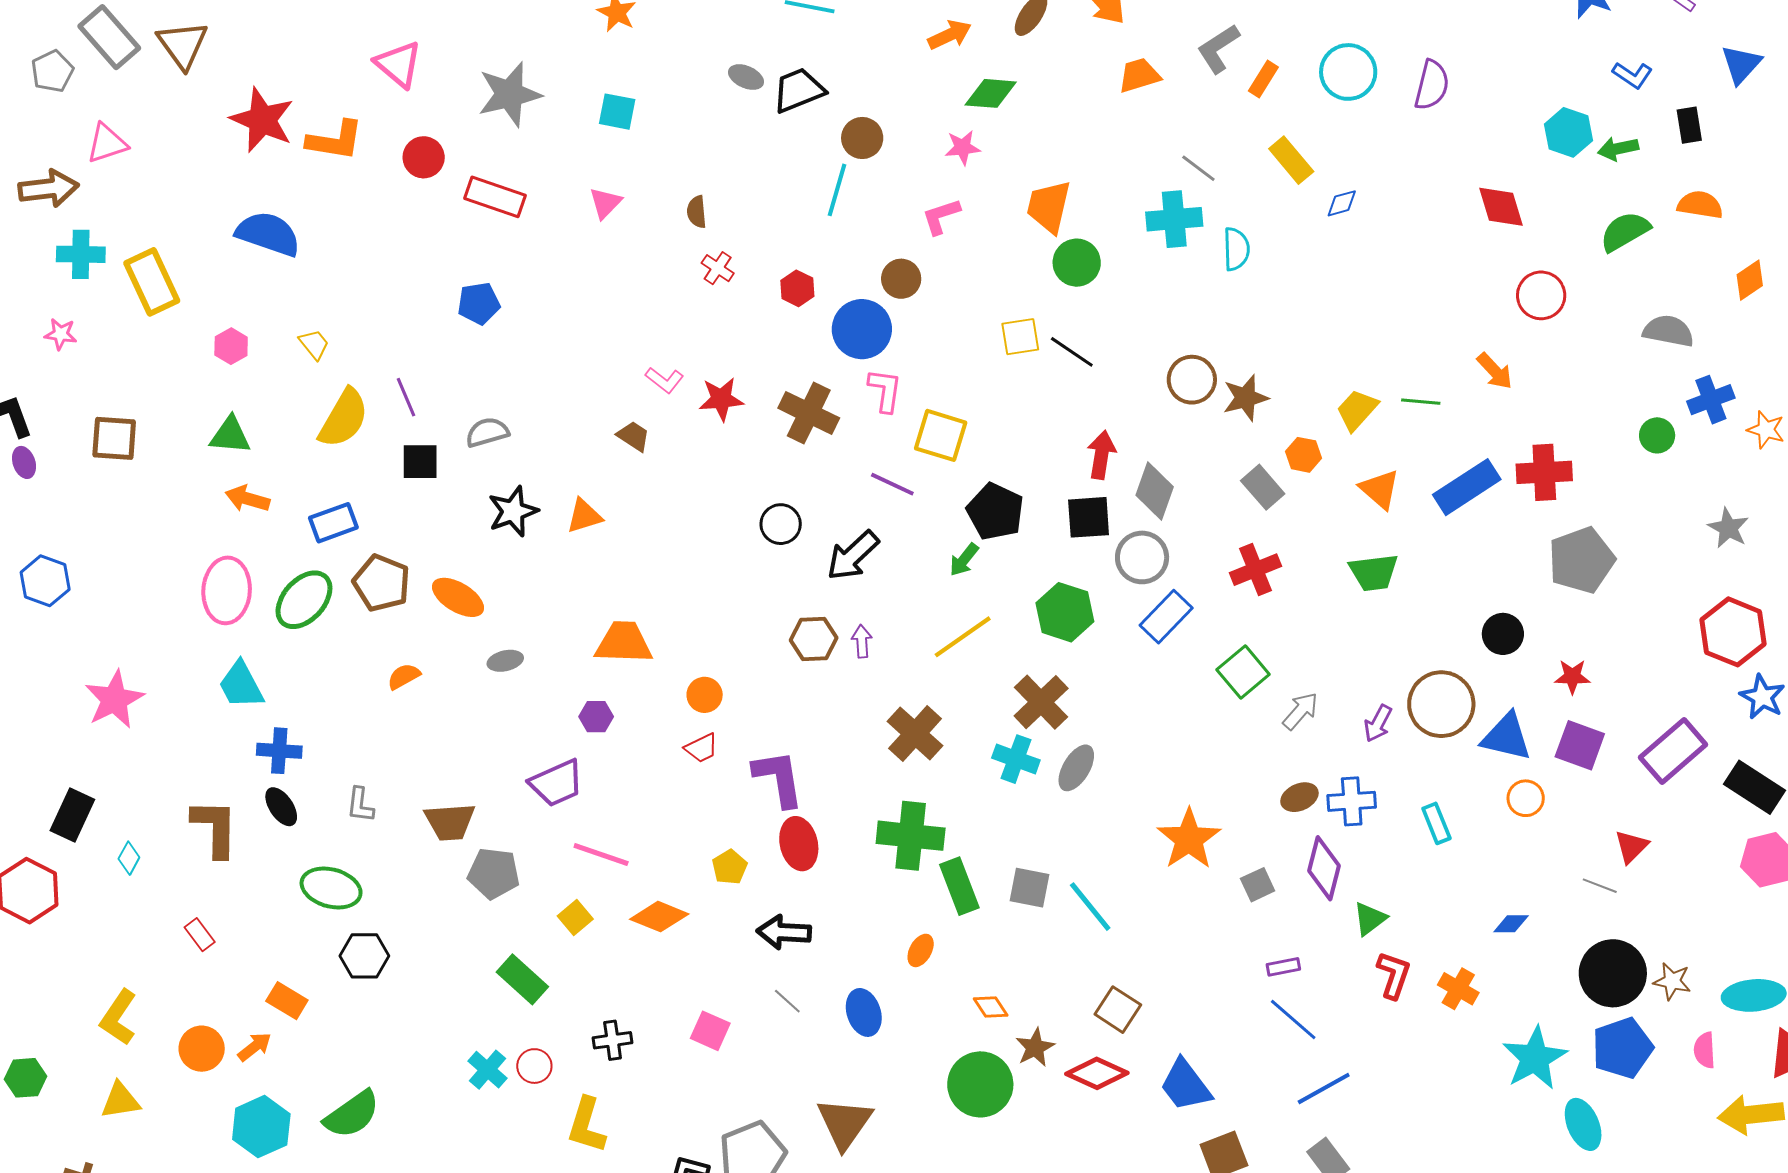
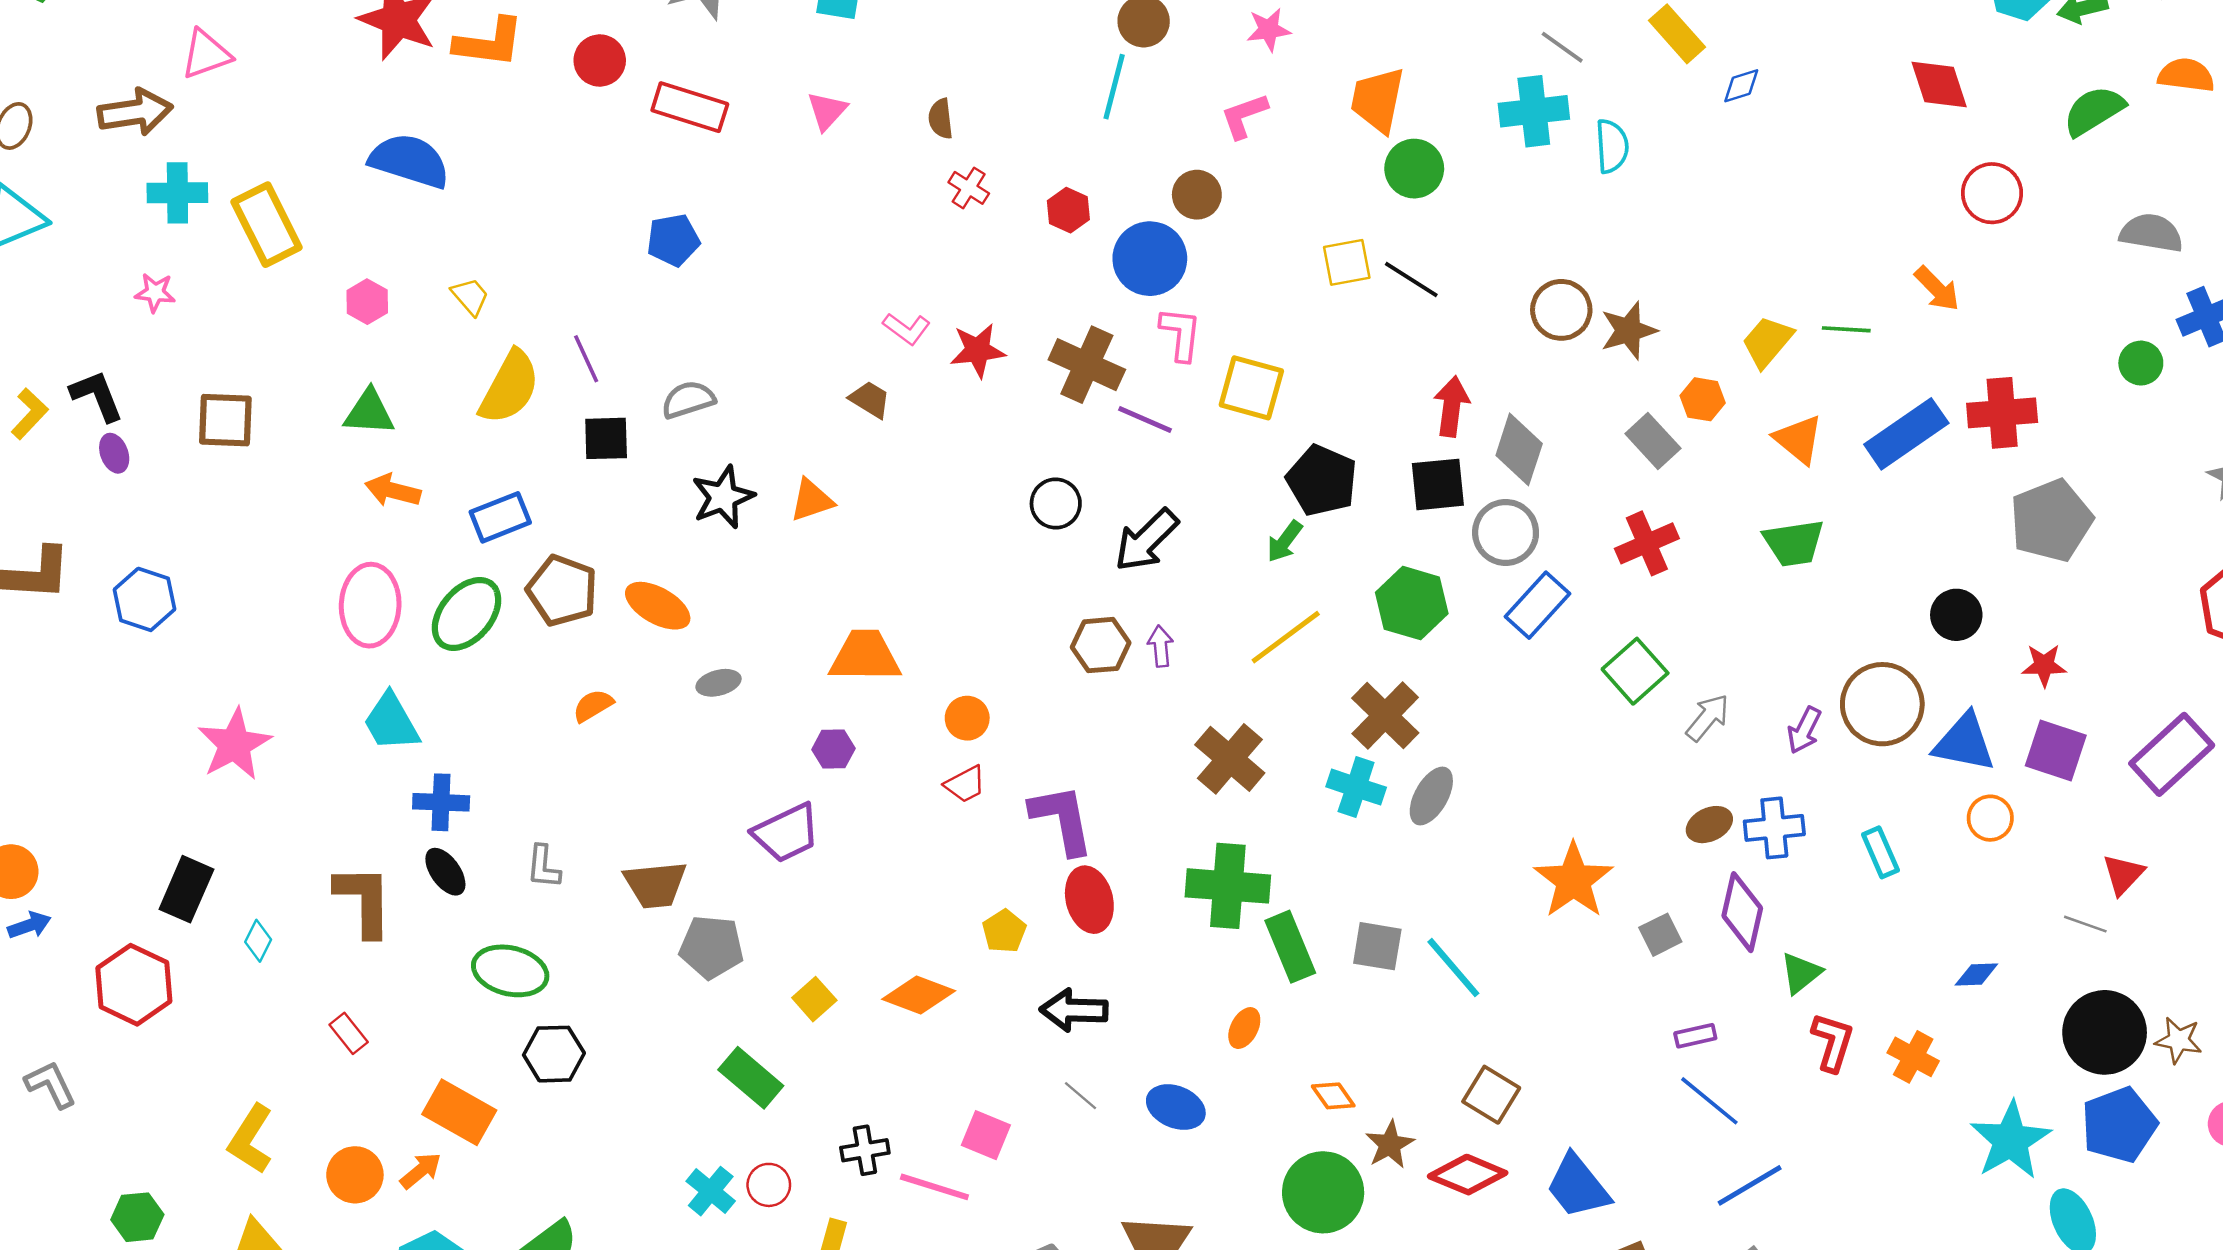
purple line: (892, 484) -> (1145, 419), moved
pink line: (601, 855) -> (934, 1187), moved
orange rectangle: (287, 1001) -> (459, 1112), size x1.4
blue ellipse: (864, 1012) -> (1176, 1107), turned -48

